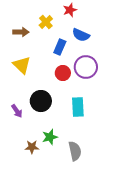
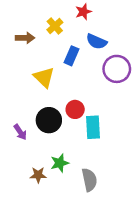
yellow triangle: (22, 65) -> (44, 77), moved
purple circle: (86, 67) -> (117, 69), moved
red circle: (63, 73) -> (75, 109), moved

